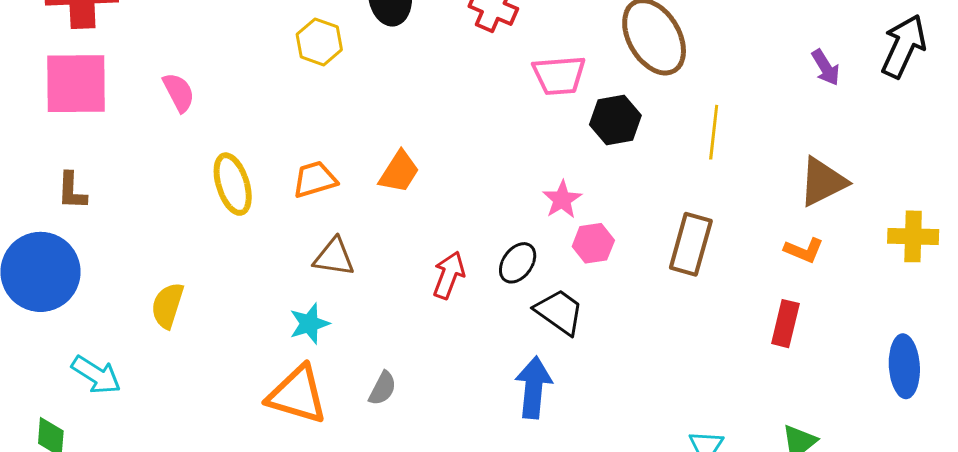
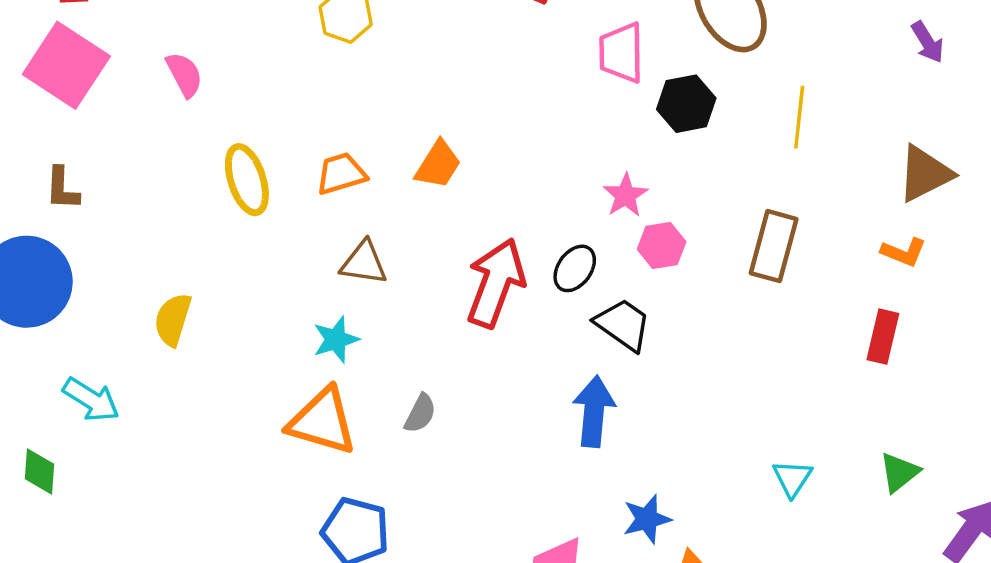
pink trapezoid: (559, 75) -> (621, 53), turned 94
pink square: (76, 84) -> (66, 65), turned 34
red arrow: (449, 275) -> (496, 283), size x1.6

